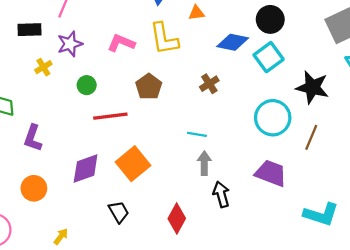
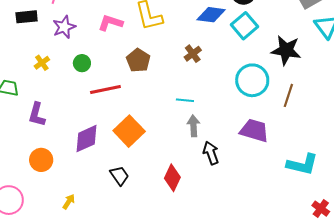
yellow cross: (43, 67) -> (42, 63), moved

